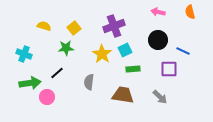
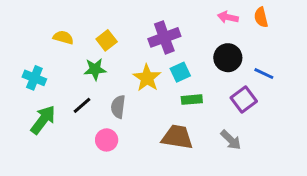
orange semicircle: (190, 12) -> (261, 17), moved
purple square: (169, 69) -> (244, 100), turned -36
gray semicircle: (89, 82) -> (118, 107), moved
green arrow: (30, 83) -> (43, 120), turned -45
pink circle: (47, 97) -> (107, 140), moved

